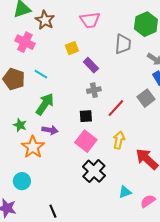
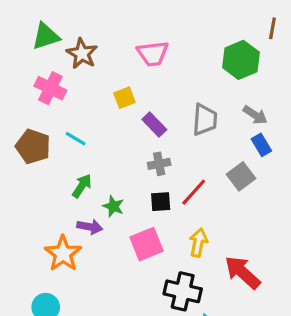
gray trapezoid: (123, 44) -> (205, 120), moved
green arrow: (45, 104) -> (82, 186), size x0.7
black square: (86, 116) -> (161, 202), moved
green star: (20, 125) -> (113, 206), moved
pink square: (86, 141) -> (146, 244), turned 30
black cross: (94, 171) -> (183, 291), moved, turned -30

